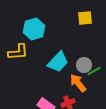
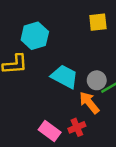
cyan trapezoid: (58, 62) -> (65, 77), turned -105

